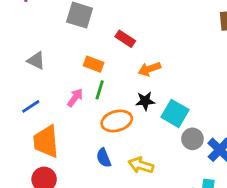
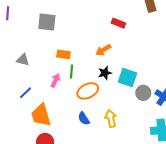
red rectangle: (125, 39) -> (118, 23), moved
yellow arrow: (141, 165) -> (111, 119), turned 72

